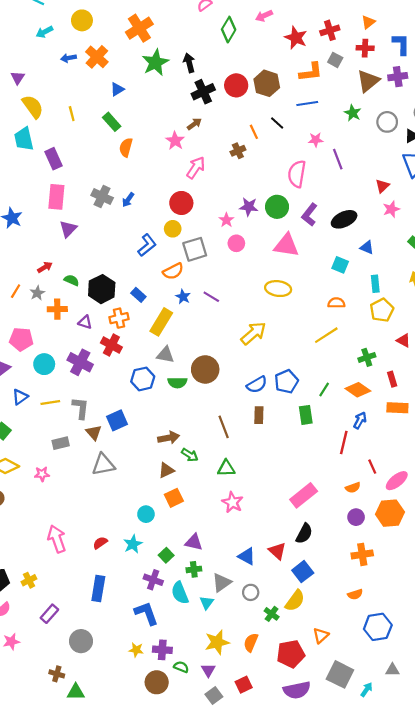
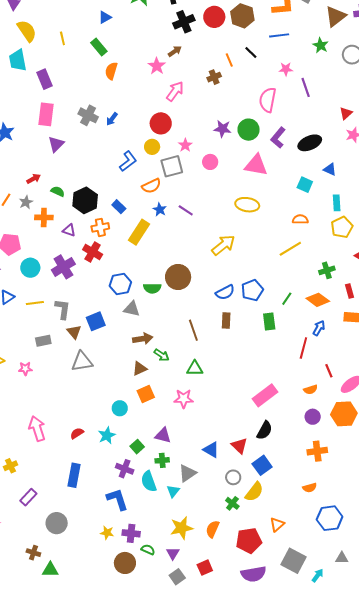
pink star: (226, 220) -> (185, 145), moved
gray triangle: (165, 355) -> (132, 309), moved
purple cross: (80, 362) -> (63, 267), turned 30
pink star: (232, 502) -> (184, 399), moved, turned -30
gray circle: (251, 592) -> (233, 477), moved

